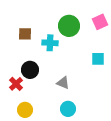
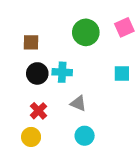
cyan cross: (50, 43) -> (62, 72), moved
black circle: (30, 70) -> (37, 73), moved
red cross: (16, 84) -> (38, 111), moved

